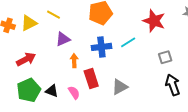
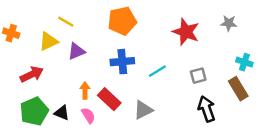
yellow triangle: (29, 23) -> (49, 41), moved
cyan line: (128, 42) -> (157, 71), moved
orange arrow: (74, 61) -> (85, 90), moved
red rectangle: (91, 79) -> (109, 99), turned -30

